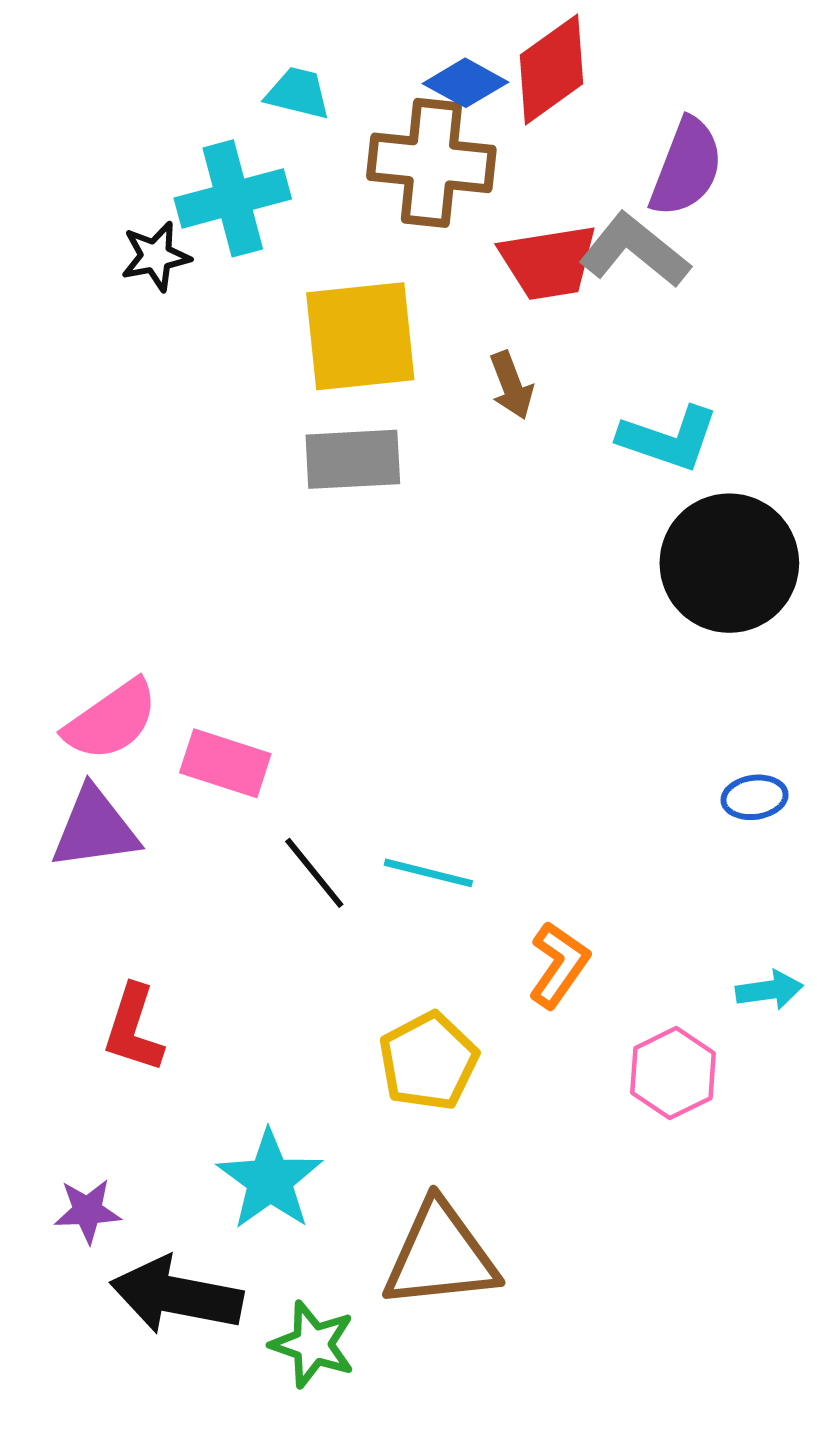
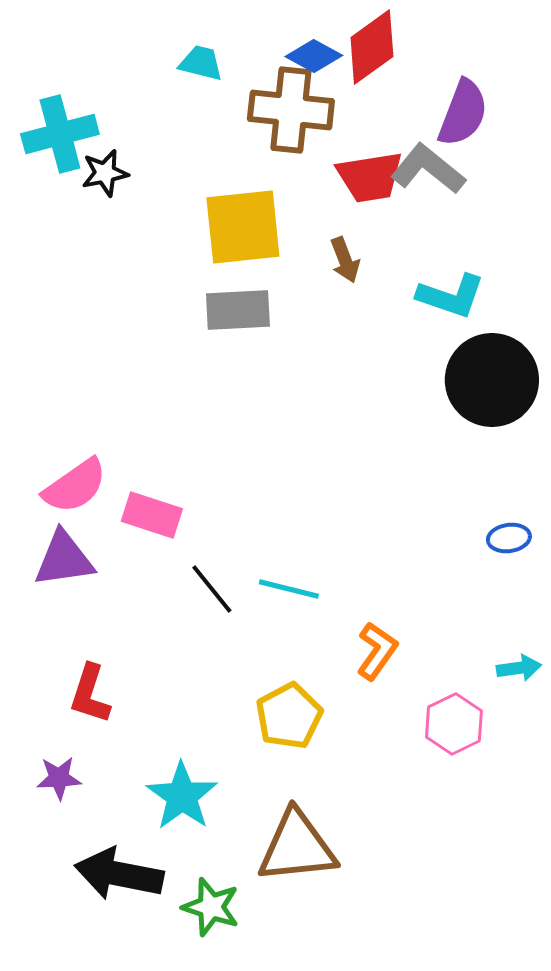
cyan cross: (233, 198) -> (60, 134), moved
purple star: (87, 1211) -> (59, 778), moved

